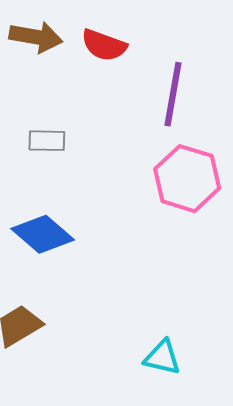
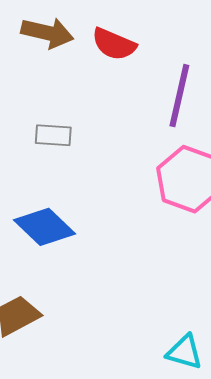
cyan triangle: (162, 357) -> (184, 352), moved

